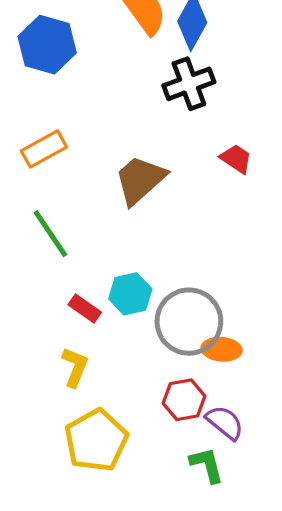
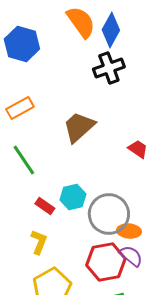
red trapezoid: (236, 159) -> (138, 149), moved
red hexagon: (184, 400) -> (106, 262), size x1.5
purple semicircle: (225, 423) -> (131, 256), moved

